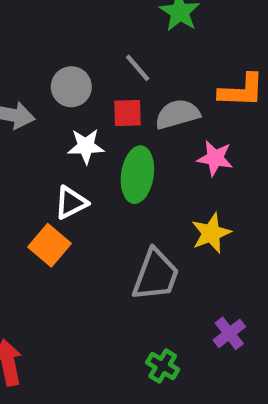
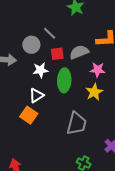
gray line: (138, 68) -> (50, 33), moved
yellow star: (211, 233) -> (94, 92), moved

